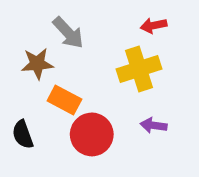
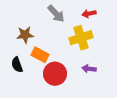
gray arrow: (68, 33) -> (56, 14), moved
black semicircle: (23, 134) -> (17, 65), moved

